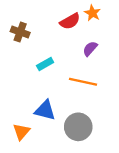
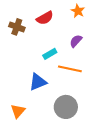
red semicircle: (70, 21) -> (45, 18), moved
cyan rectangle: (45, 64) -> (50, 54), moved
blue triangle: (45, 110) -> (38, 82), moved, turned -36

